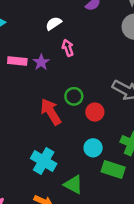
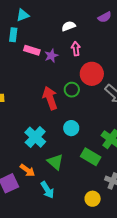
red circle: (95, 112) -> (92, 74), moved, size x1.5
cyan circle: (93, 148) -> (71, 128), moved

